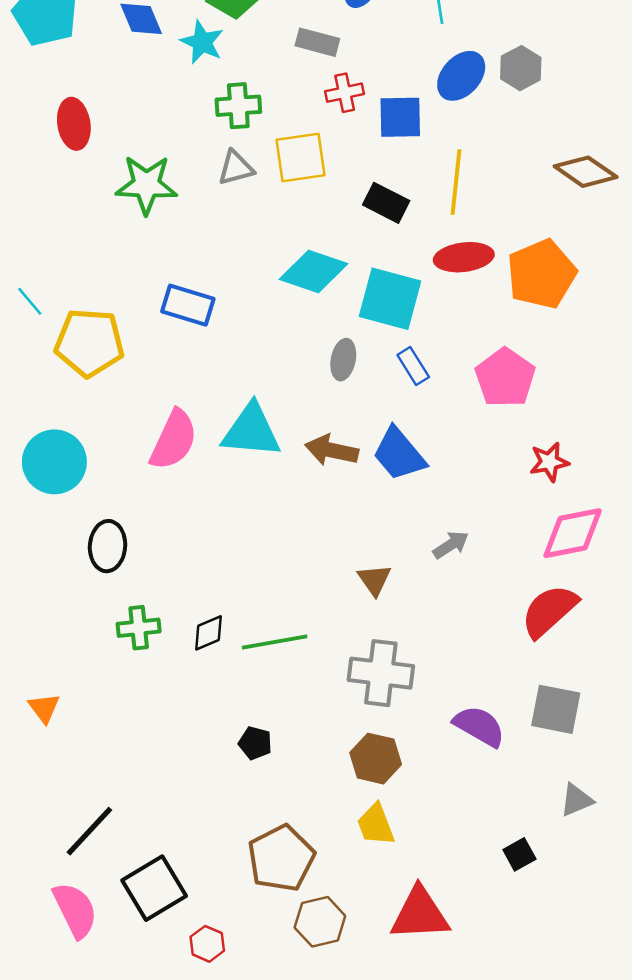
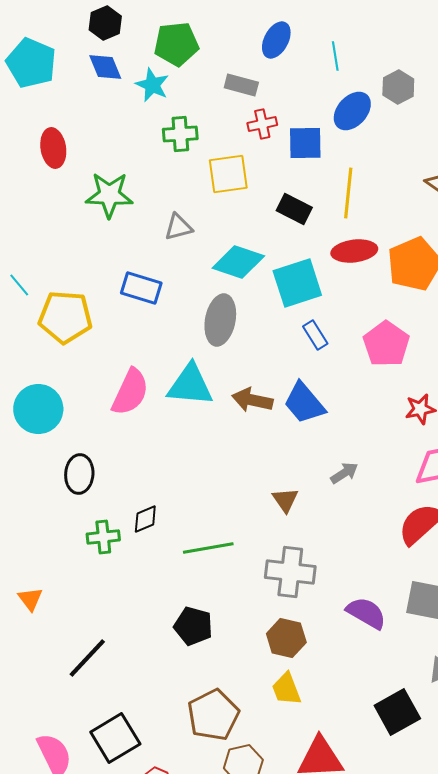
gray hexagon: (521, 68) -> (398, 87), moved
gray triangle: (236, 168) -> (178, 227), moved
cyan square: (390, 299) -> (297, 283), turned -33
gray ellipse: (343, 360) -> (220, 320), moved, size x1.6
black diamond: (209, 633) -> (145, 519), moved
black pentagon: (255, 743) -> (193, 626), size x1.5
black line: (89, 831) -> (87, 658), moved
black square: (519, 854) -> (397, 712), size x1.8

